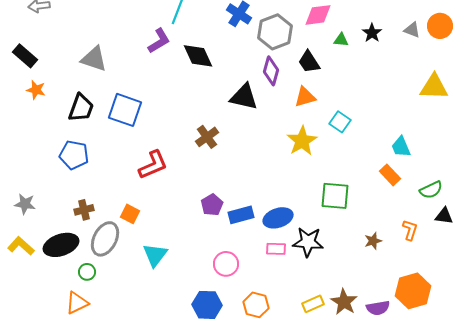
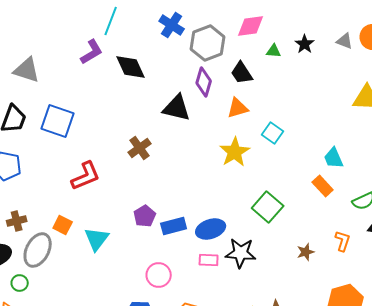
green square: (335, 196) -> (268, 207), turned 36
cyan triangle: (155, 255) -> (97, 239), moved

